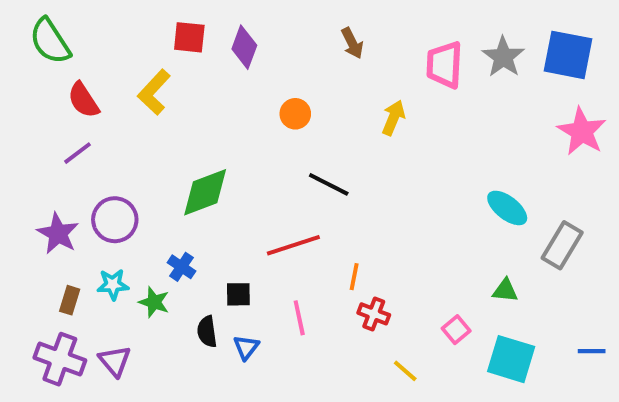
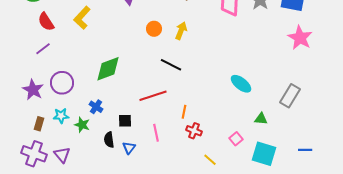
yellow arrow: (393, 118) -> (181, 31), moved
cyan ellipse: (507, 208) -> (241, 84), moved

